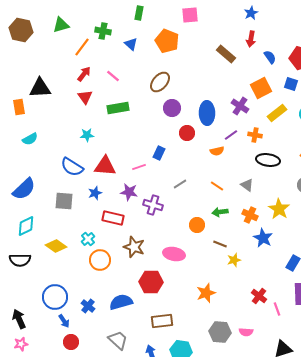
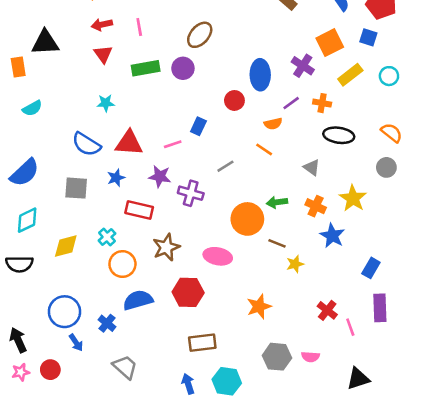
red arrow: (84, 74) -> (102, 25), turned -140
pink line: (113, 76) -> (139, 27), turned 40
purple circle: (172, 108) -> (183, 68), moved
orange line: (217, 186) -> (264, 149), moved
orange circle: (197, 225) -> (247, 219), size x1.6
yellow diamond: (56, 246) -> (66, 246), turned -50
brown star: (134, 247) -> (166, 247), turned 30
blue semicircle: (121, 302) -> (138, 300), moved
gray trapezoid: (118, 340) -> (125, 367), moved
red circle: (71, 342) -> (50, 370), moved

